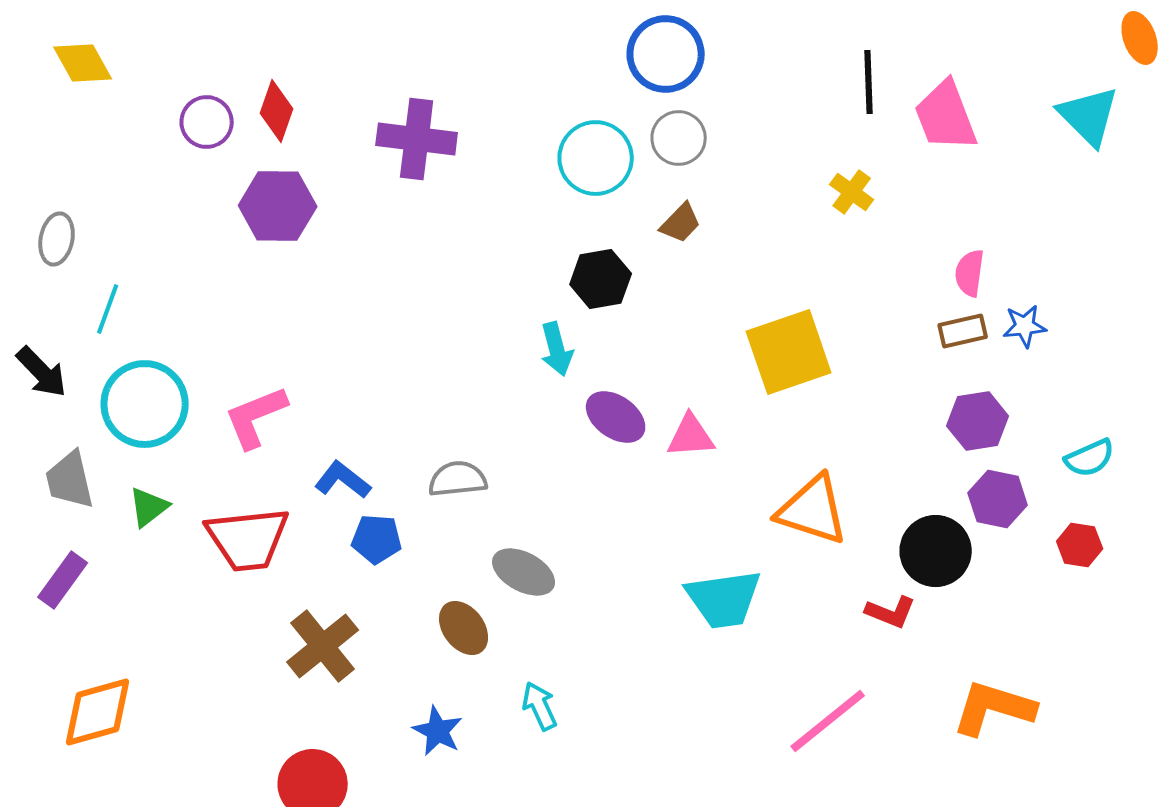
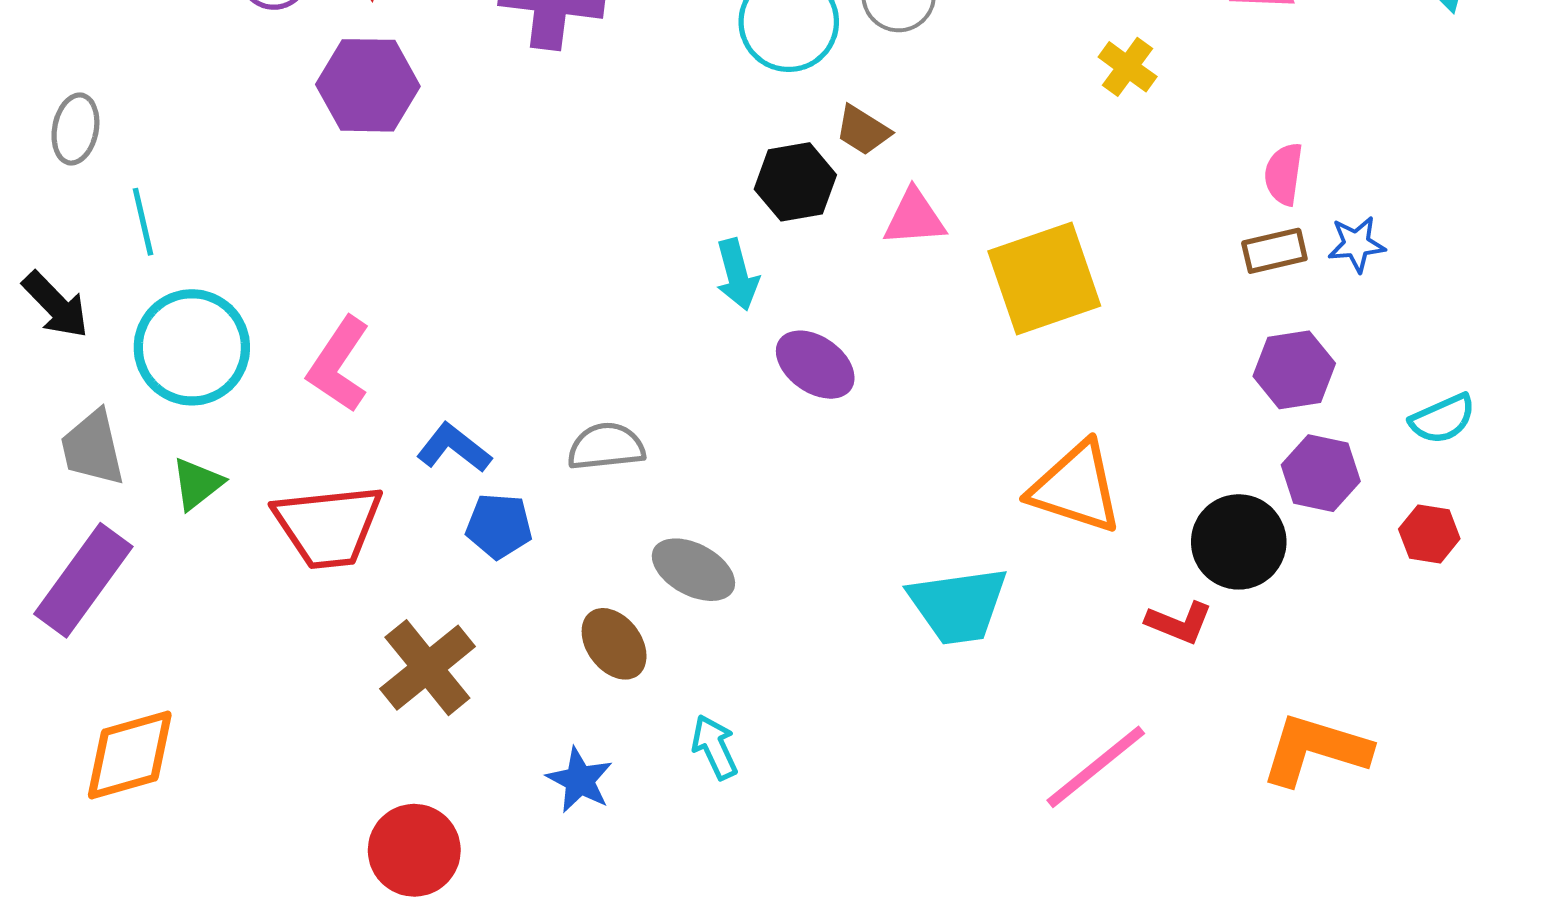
brown trapezoid: (681, 223) -> (863, 130), moved, turned 78
cyan line: (108, 309) -> (143, 222), turned -33
pink L-shape: (256, 417) -> (339, 365), turned -34
pink triangle: (691, 436) -> (914, 218), moved
purple rectangle: (63, 580) -> (83, 580), size x1.5

